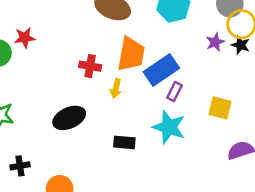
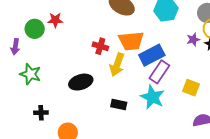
orange trapezoid: (131, 54) -> (131, 41), turned 68
yellow arrow: (116, 88) -> (117, 65), size x1.6
purple rectangle: (174, 92) -> (159, 72), size x1.6

